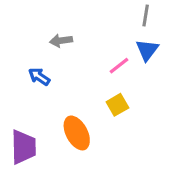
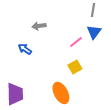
orange ellipse: (77, 133) -> (61, 93), moved

